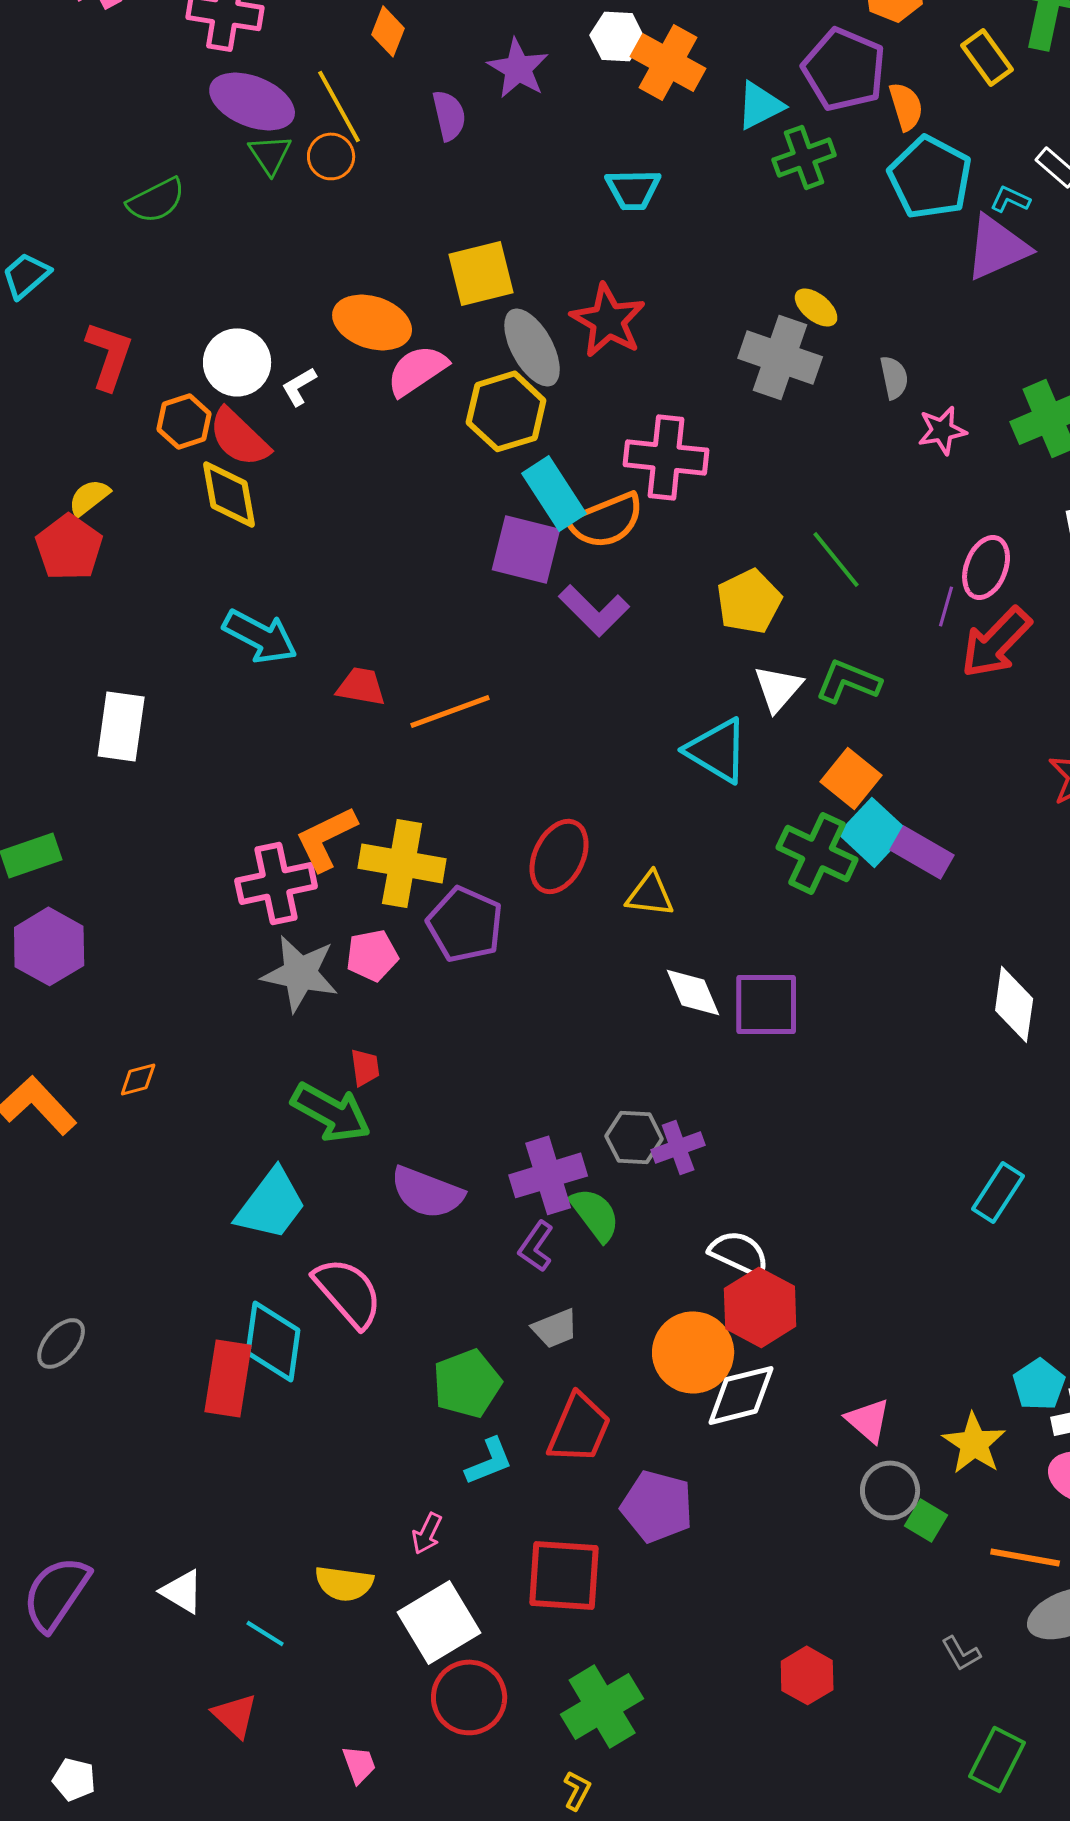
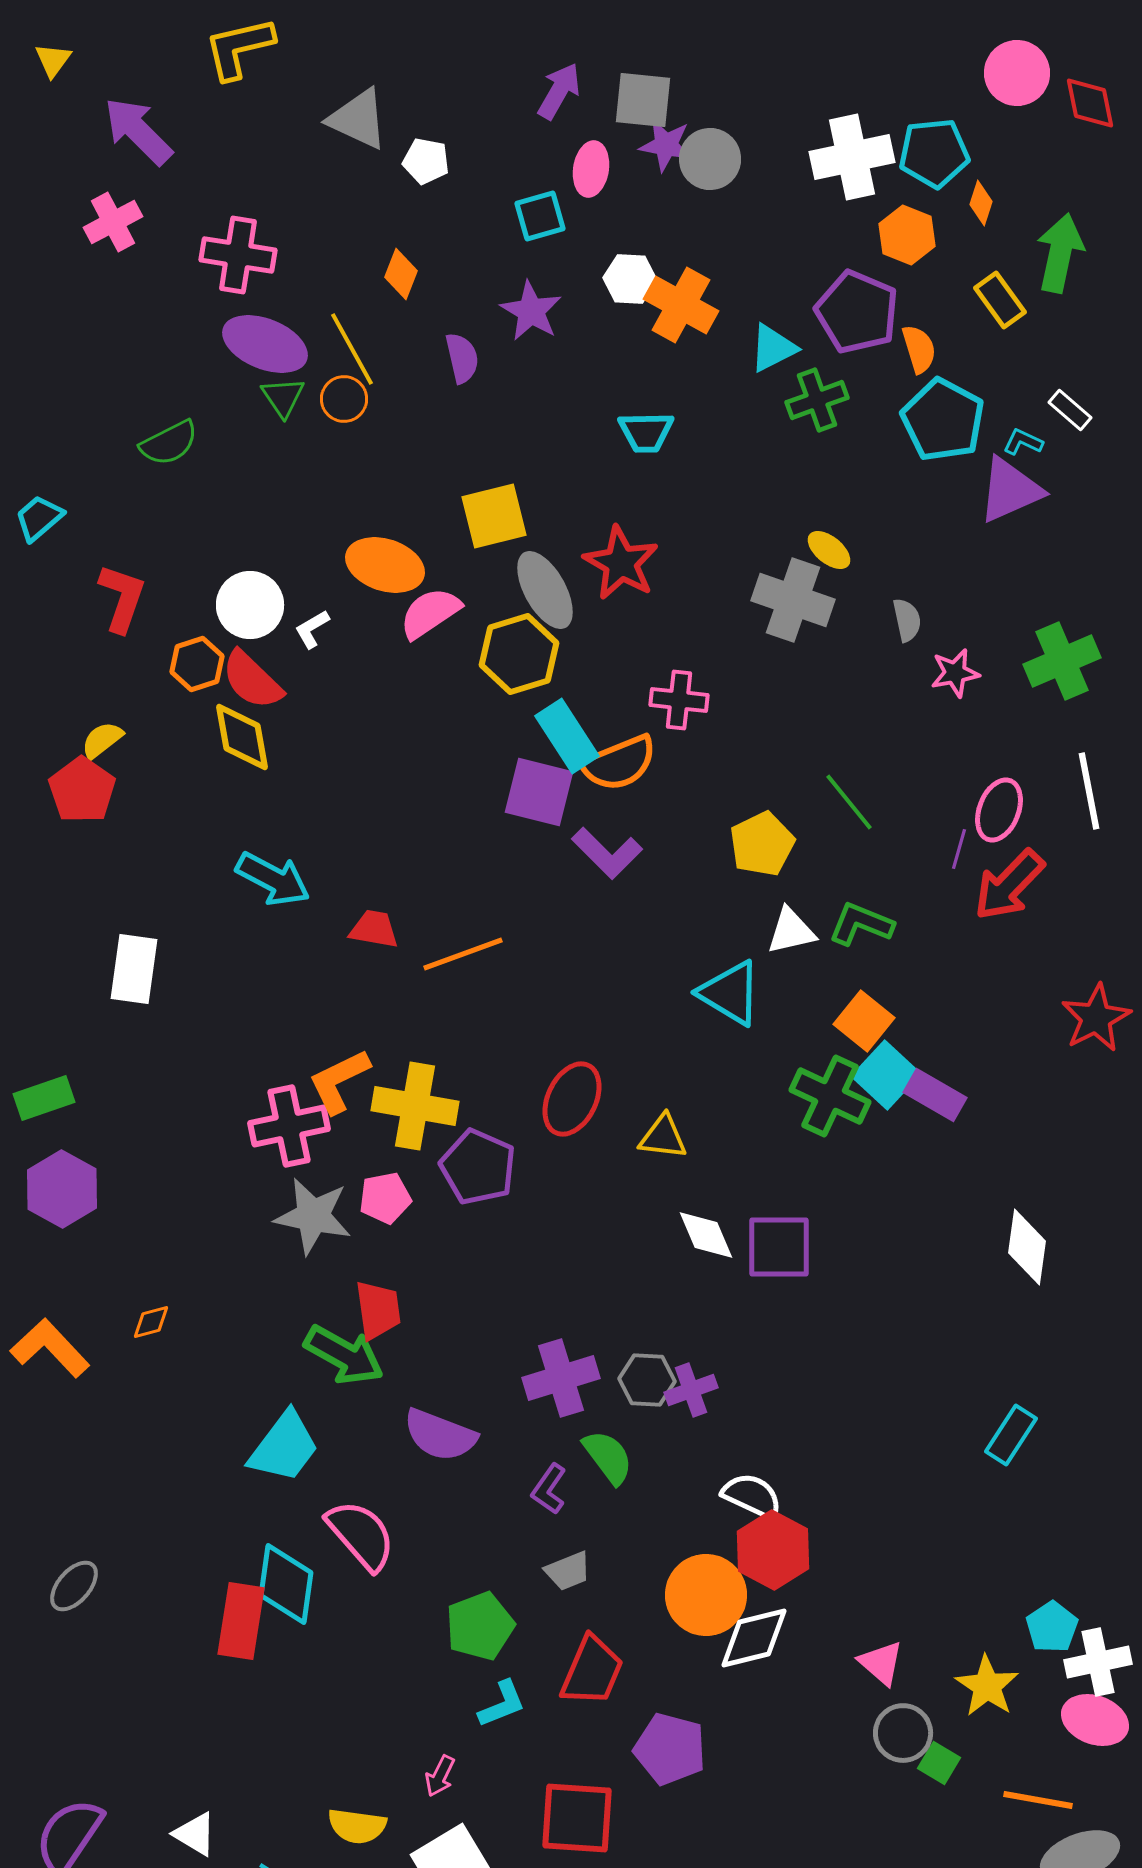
pink cross: (666, 457) -> (679, 700), size x0.7
white triangle: (778, 688) -> (791, 931), turned 36
red trapezoid: (365, 1067) -> (378, 1310), size x1.6
purple cross: (548, 1175) -> (561, 1378), moved

